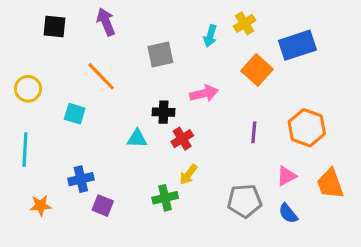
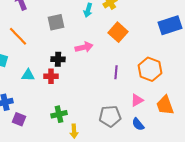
blue rectangle: (297, 45) -> (170, 25), moved
cyan triangle: (137, 139) -> (28, 75), moved
red cross: (182, 139) -> (51, 76), moved, turned 32
yellow arrow: (188, 174) -> (74, 131), moved, turned -40

